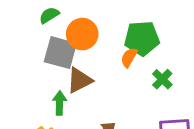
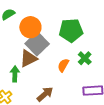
gray square: (60, 53) -> (37, 44), moved, turned 30
orange semicircle: (129, 57) -> (63, 65), moved

